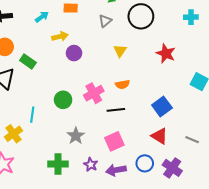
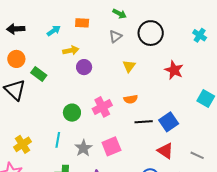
cyan cross: (191, 17) -> (200, 35), turned 32
black line: (116, 110) -> (144, 122), moved
cyan line: (32, 115) -> (58, 140), moved
pink square: (114, 141) -> (111, 146), moved

